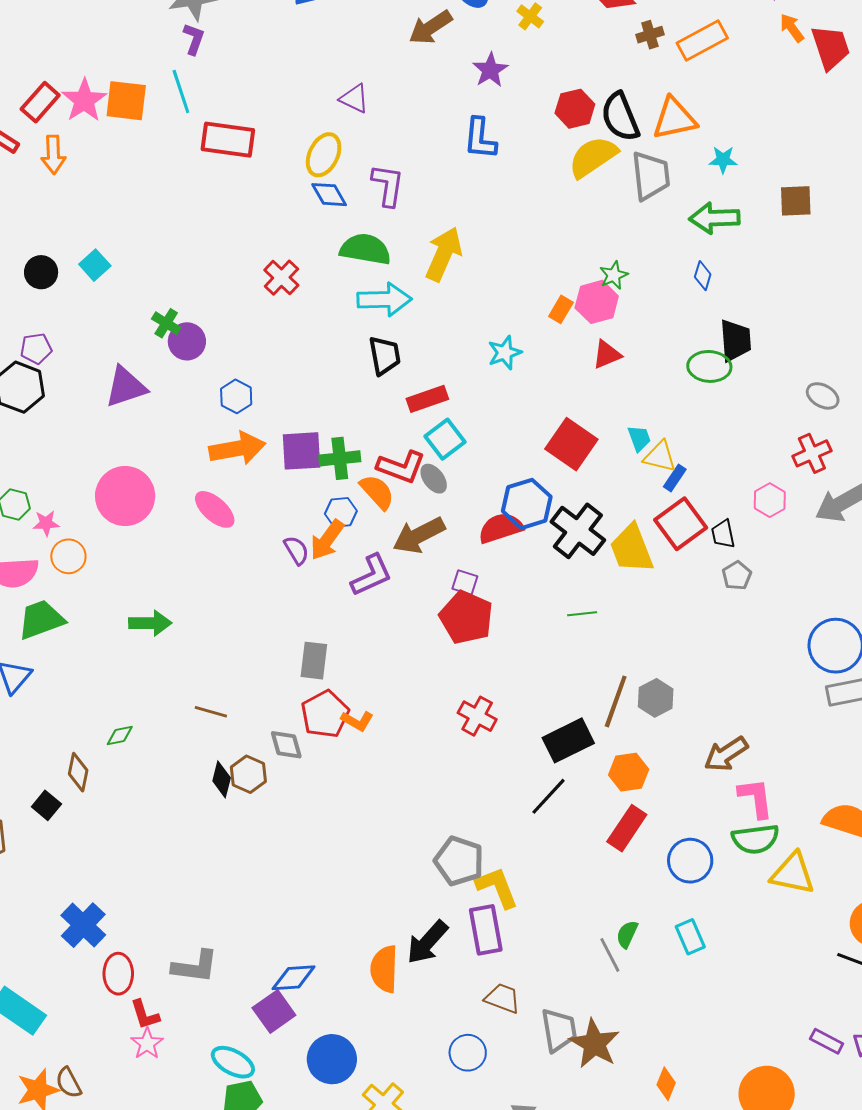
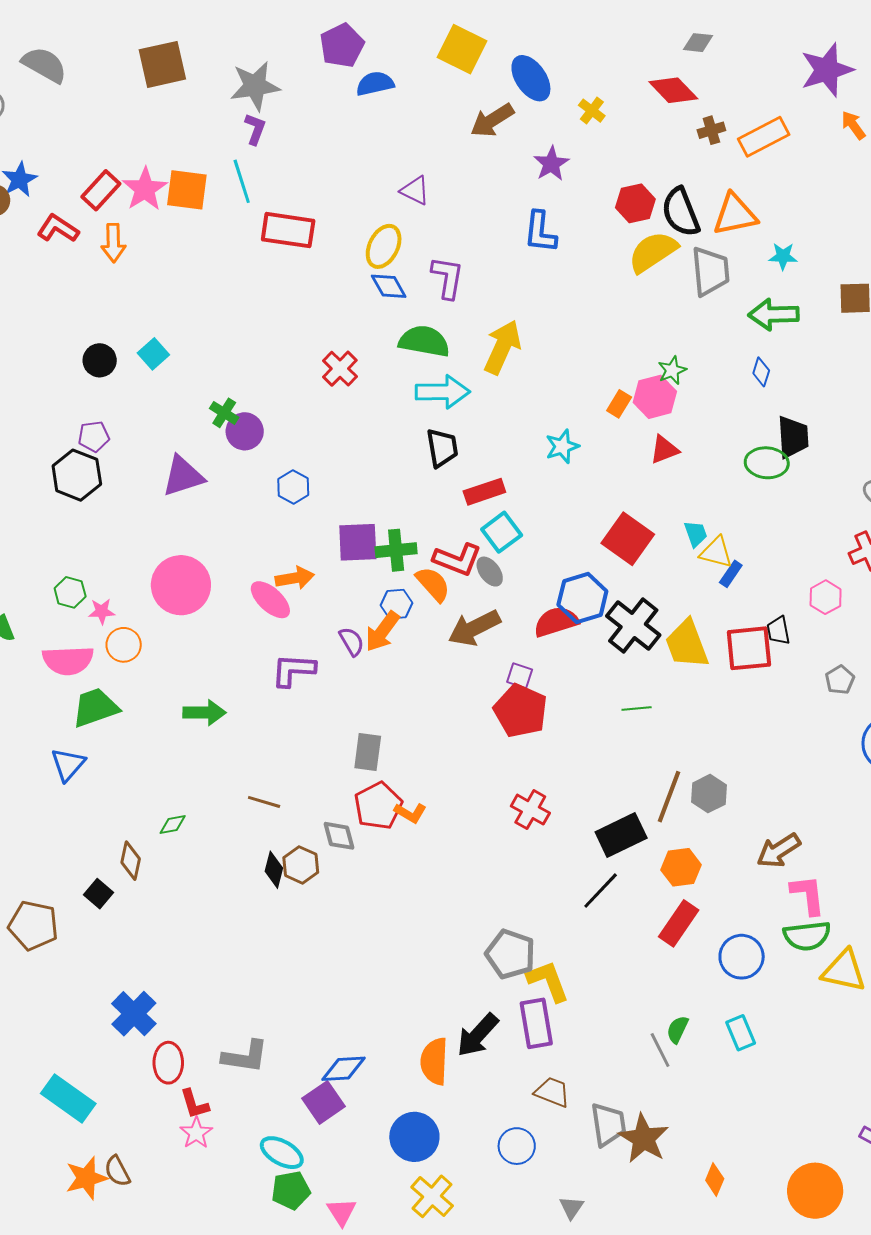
orange arrow: (237, 448) -> (295, 578), moved, size x0.7
red square: (681, 524) -> (749, 648), moved, turned 30
purple L-shape: (371, 575) -> (293, 670), moved, turned -153
gray pentagon: (737, 576) -> (840, 680), moved
blue circle: (332, 1059) -> (414, 1137), moved

